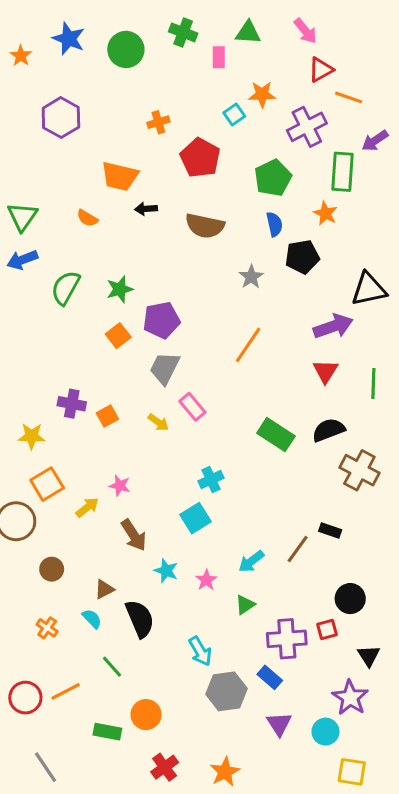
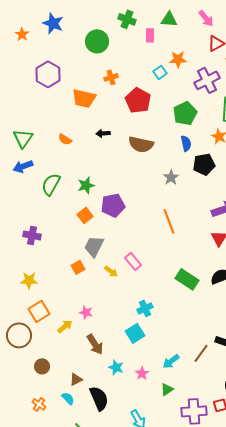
green circle: (126, 49) -> (97, 41), moved
orange trapezoid: (120, 176) -> (84, 98), moved
orange line: (248, 345) -> (169, 221), turned -55
gray trapezoid: (165, 368) -> (94, 246), moved
purple cross: (72, 404) -> (32, 235), moved

